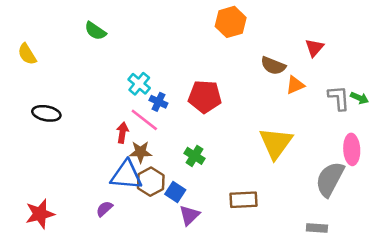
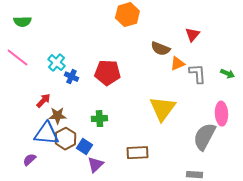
green semicircle: (95, 31) -> (22, 22), turned -36
gray L-shape: (339, 98) -> (197, 74), moved
pink line: (144, 120) -> (17, 58), moved
red arrow: (122, 133) -> (43, 101), turned 35
green cross: (195, 156) -> (99, 119), turned -35

